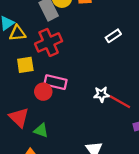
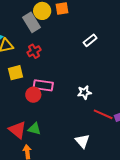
red cross: (49, 42) -> (34, 51), size x0.6
red line: (120, 102) -> (103, 114), moved
red triangle: (19, 117) -> (17, 130), moved

